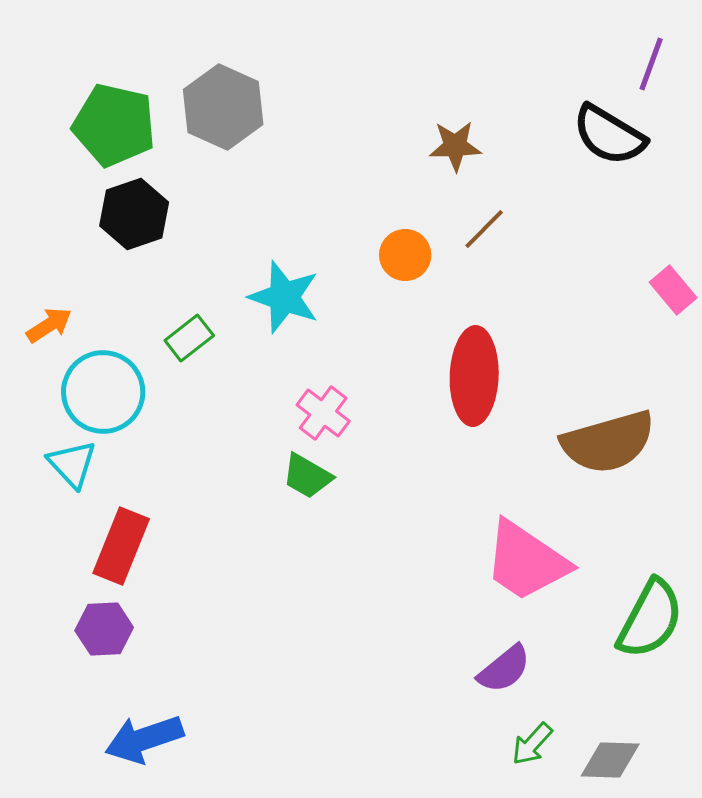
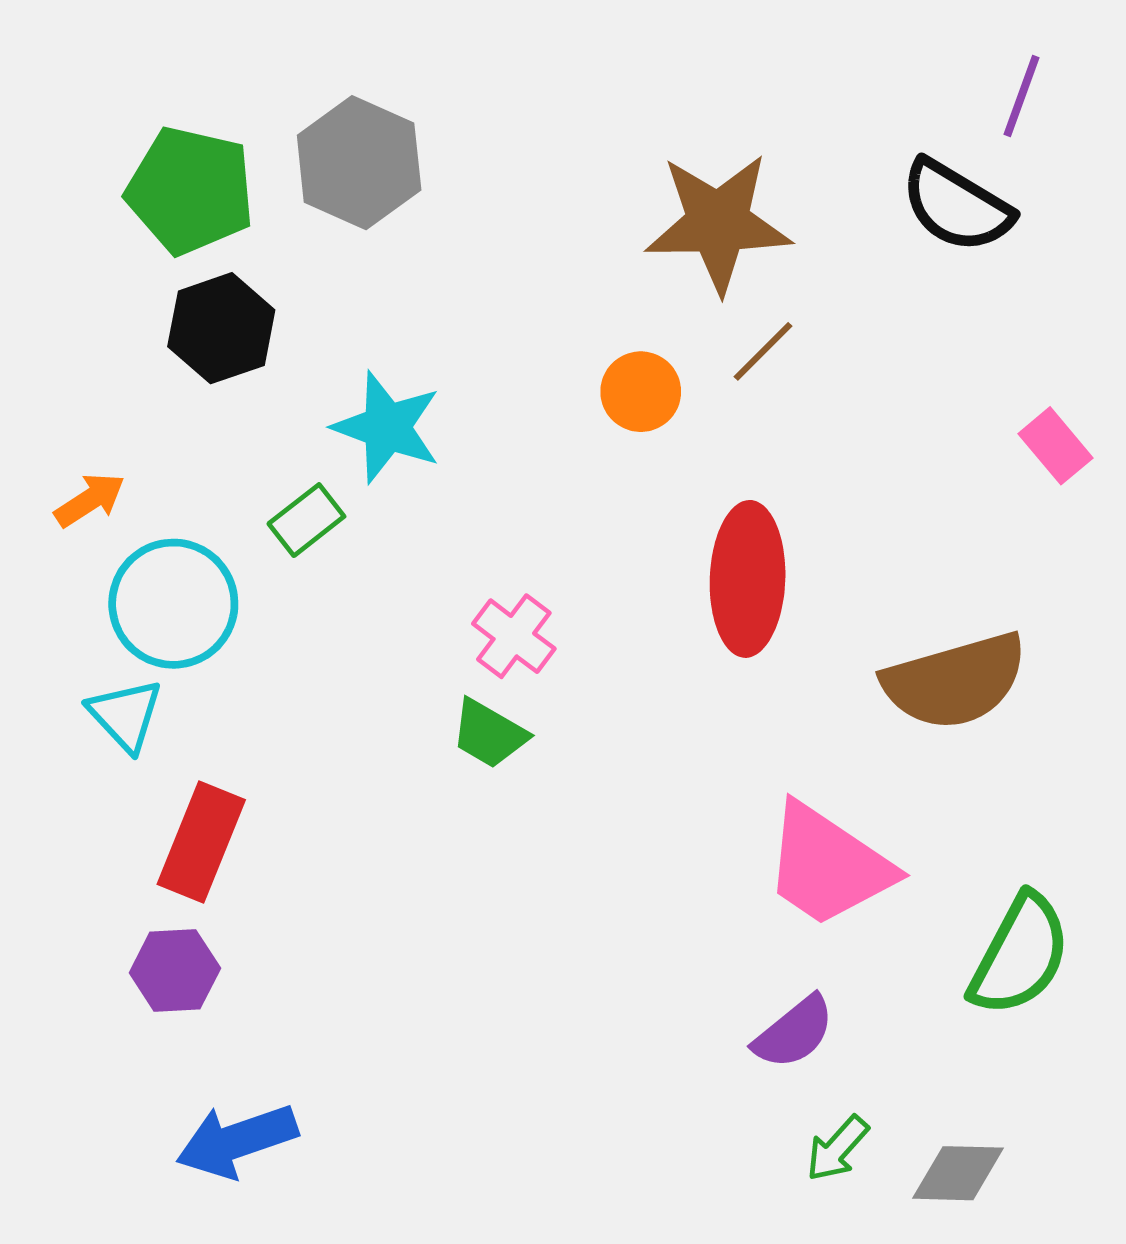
brown star: (455, 146) -> (718, 223), size x1.8
cyan star: (284, 297) -> (387, 427), moved

